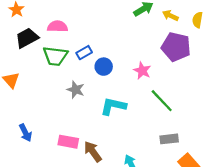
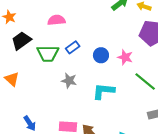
pink semicircle: (57, 26) -> (56, 20), moved
blue circle: (104, 67) -> (101, 55), moved

